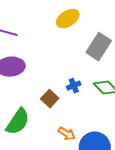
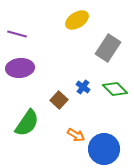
blue cross: (74, 86) -> (83, 87), turned -32

